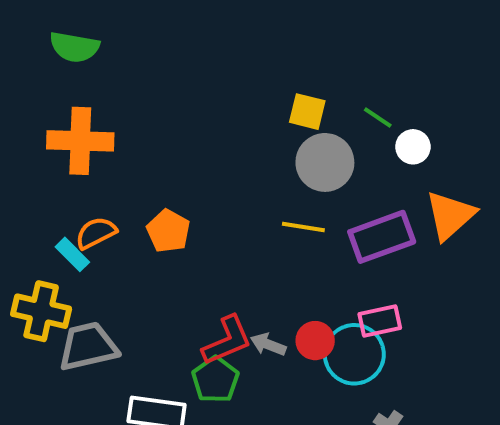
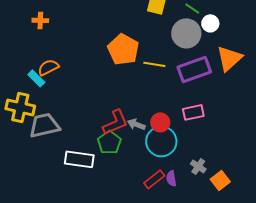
orange cross: (80, 141) -> (40, 20), size x0.5
gray circle: (325, 162) -> (186, 33), moved
orange pentagon: (168, 231) -> (123, 49), moved, size x1.4
cyan circle: (354, 354) -> (161, 141), moved

